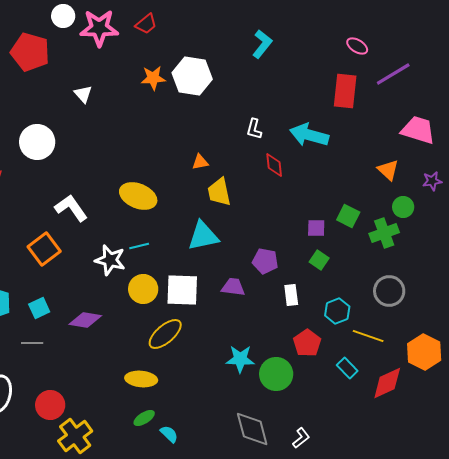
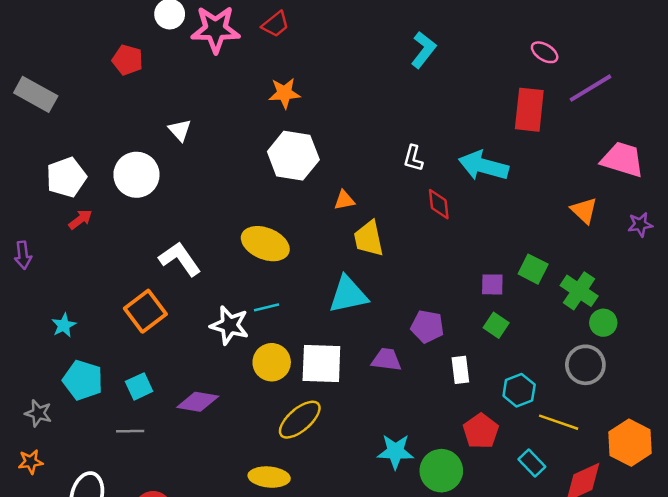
red pentagon: (30, 52) -> (128, 60), size x0.6
white hexagon: (192, 76) -> (293, 156), moved
white triangle: (83, 94) -> (180, 130), moved
green circle: (403, 207) -> (603, 323), moved
green cross: (384, 233) -> (579, 291), turned -36

